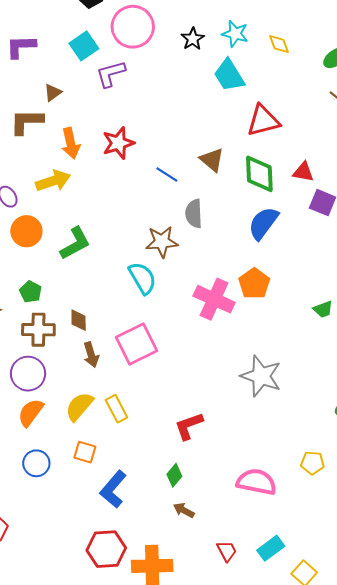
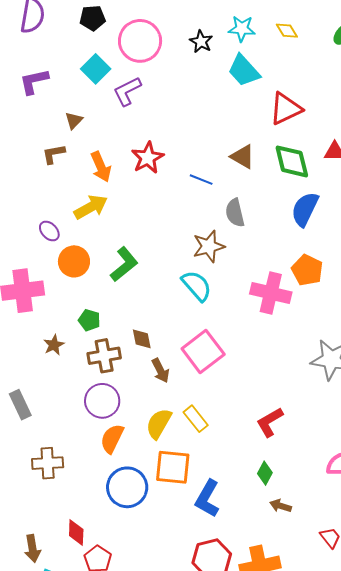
brown L-shape: (27, 122) -> (54, 154), size x0.7
orange square: (85, 452) -> (173, 467), size x1.6
blue circle: (36, 463) -> (127, 487), size x1.5

